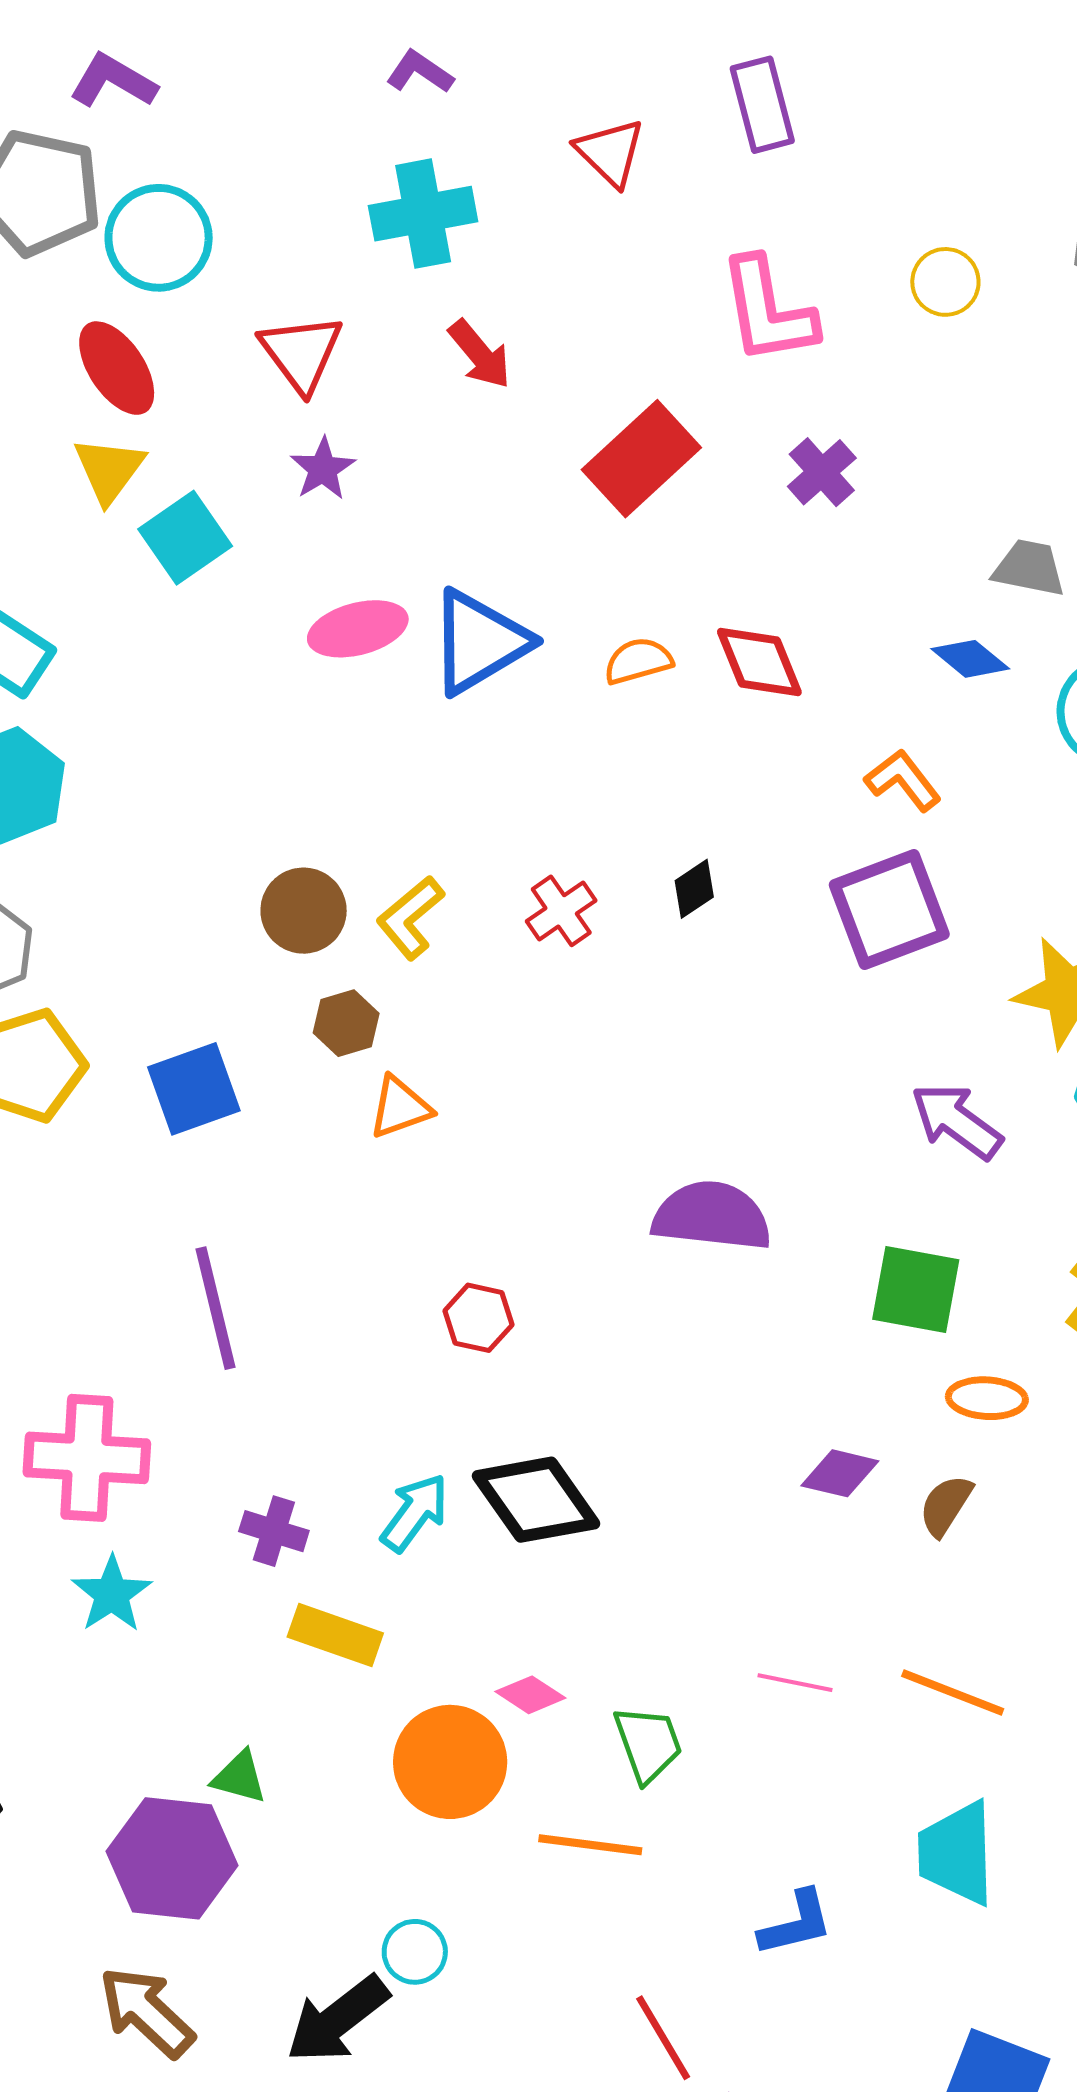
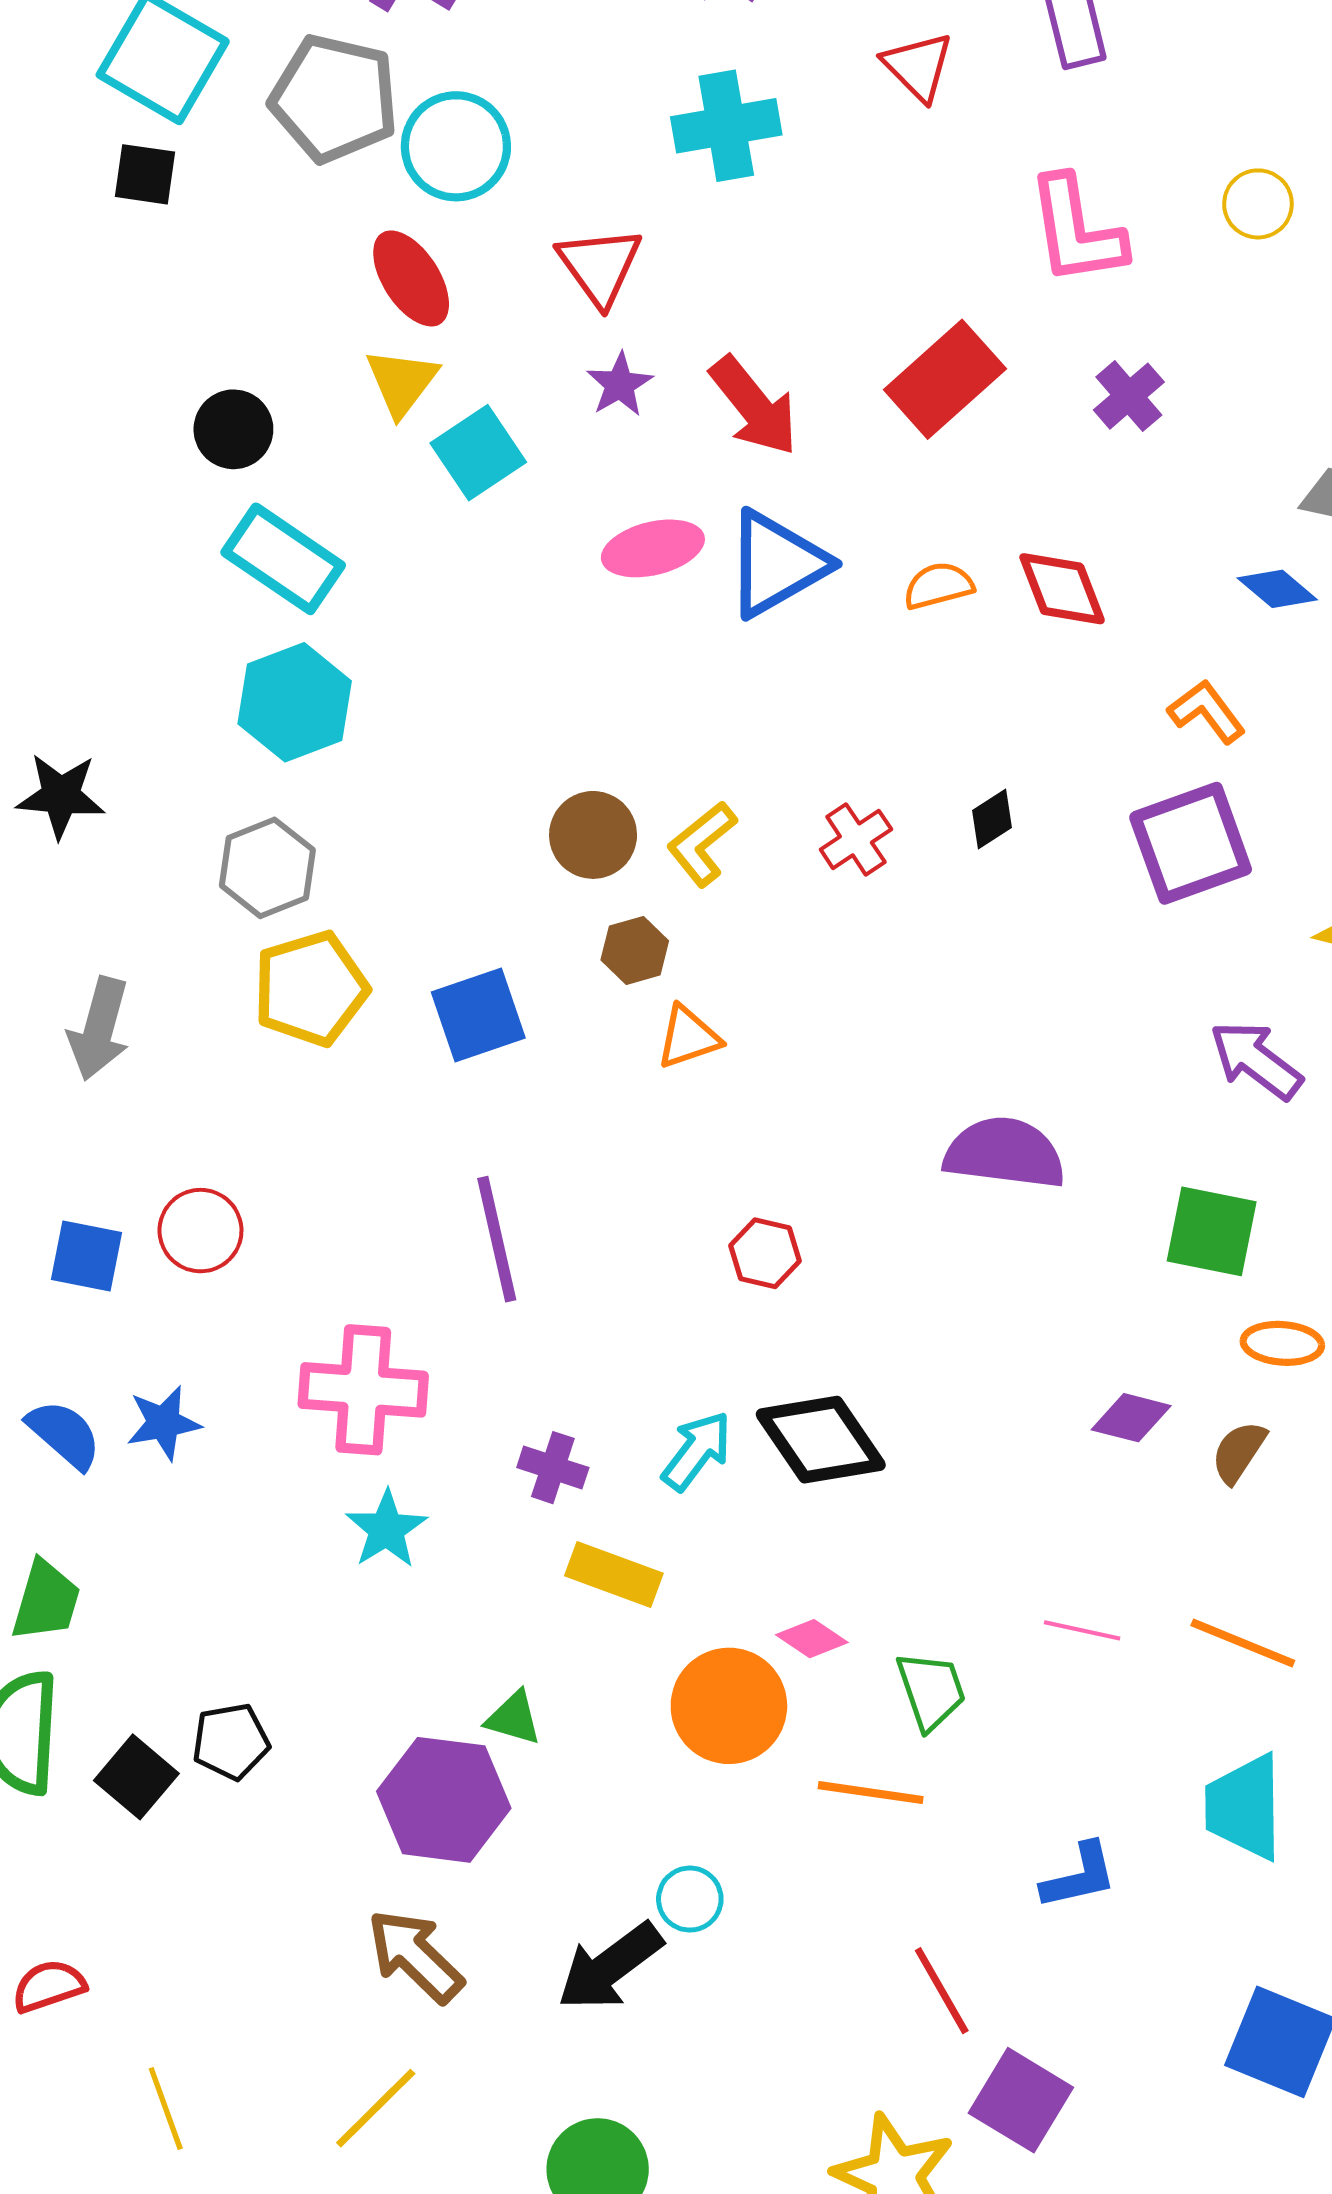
red arrow: (480, 354) -> (754, 406), moved, size x1.4

